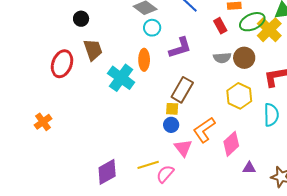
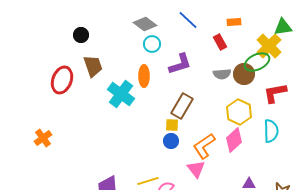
green ellipse: (252, 22) -> (257, 62), moved
pink diamond: (231, 144) -> (234, 140), moved
pink triangle: (183, 148) -> (196, 169), moved

